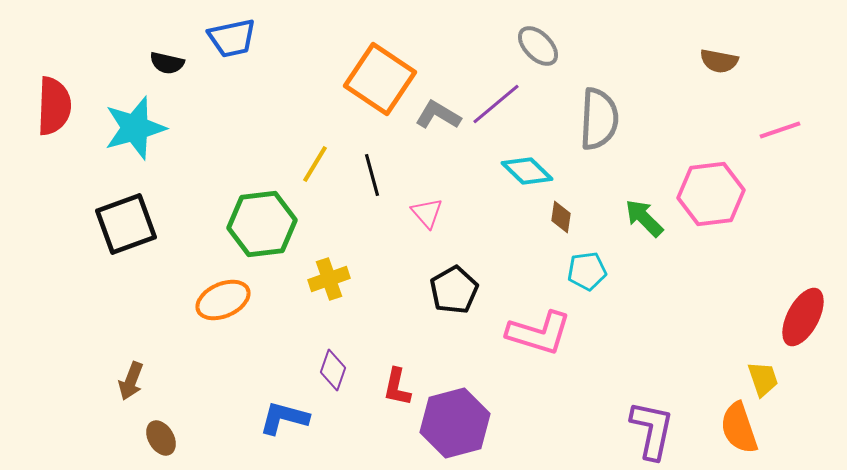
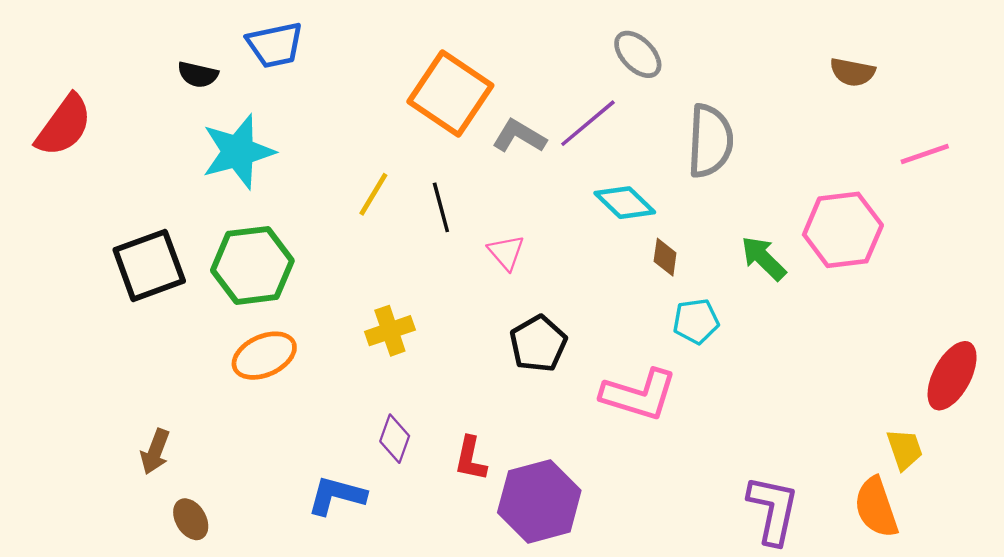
red semicircle: (54, 106) -> (64, 126), turned 34
cyan star: (135, 128) -> (238, 152), moved
green hexagon: (262, 224) -> (252, 265), moved

